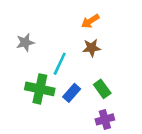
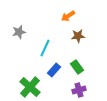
brown star: (92, 48) -> (78, 36), moved
green cross: (40, 89) -> (30, 87), moved, turned 30

